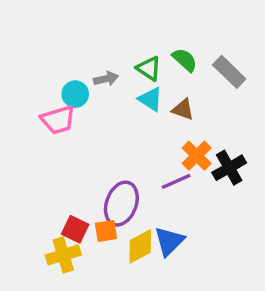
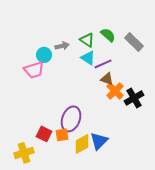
brown triangle: (183, 109) -> (107, 79), moved
purple line: (176, 181) -> (103, 64), moved
yellow cross: (63, 255) -> (24, 153), moved

